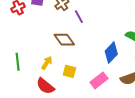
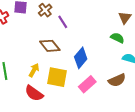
blue diamond: (111, 53) -> (81, 58), moved
yellow square: (69, 71) -> (57, 77), size x1.5

